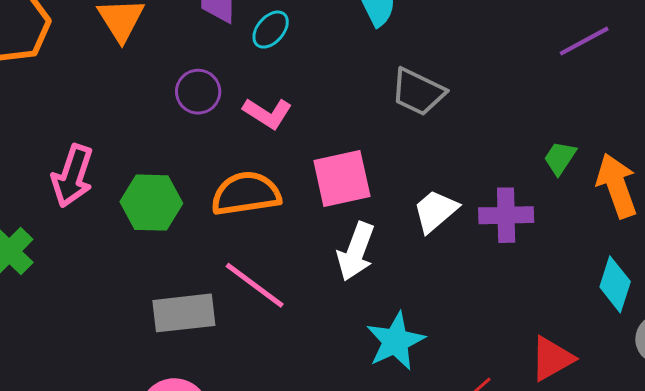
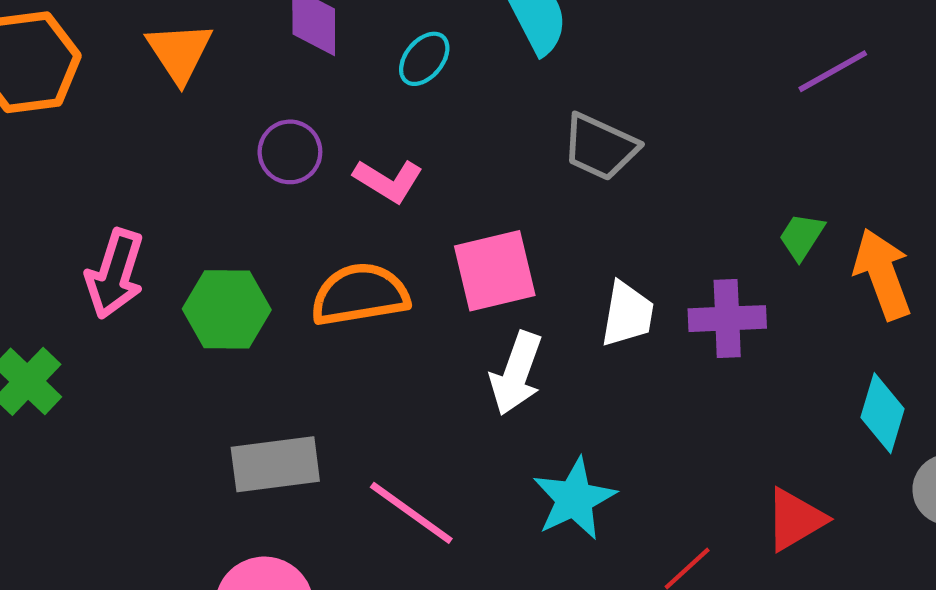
cyan ellipse: (271, 30) -> (424, 59), moved
white trapezoid: (435, 211) -> (627, 314), turned 141
pink line: (255, 285) -> (411, 513), moved

